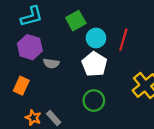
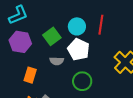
green square: (76, 21) -> (52, 36), moved
gray semicircle: (51, 63) -> (57, 61), moved
orange rectangle: (21, 86) -> (30, 75), moved

